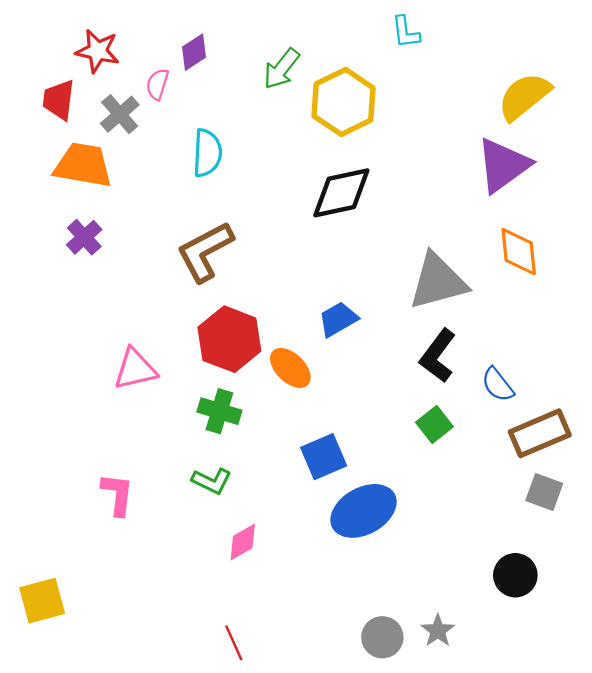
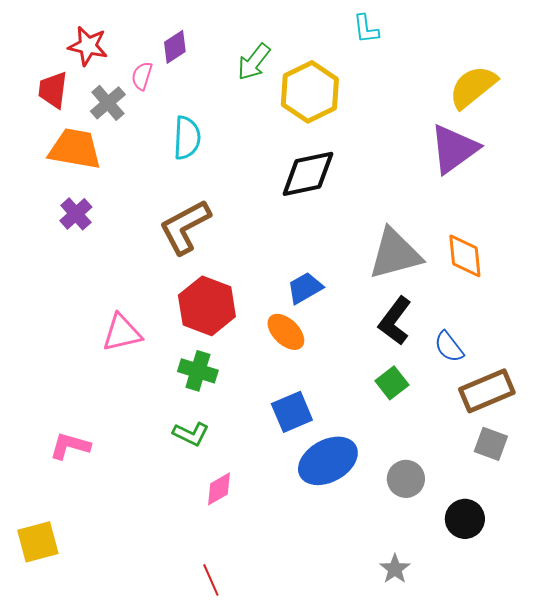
orange diamond: (519, 252) -> (465, 256), moved
orange ellipse: (290, 368) -> (286, 332), moved
pink L-shape: (117, 494) -> (70, 446), moved, turned -81
gray circle: (382, 637) -> (406, 479), moved

